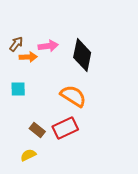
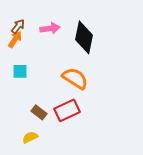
orange arrow: (28, 57) -> (15, 39), moved, turned -54

